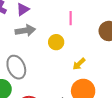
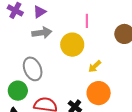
yellow circle: (56, 42) -> (72, 45), size x1.5

